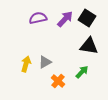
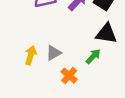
green arrow: (82, 72) -> (93, 56), moved

